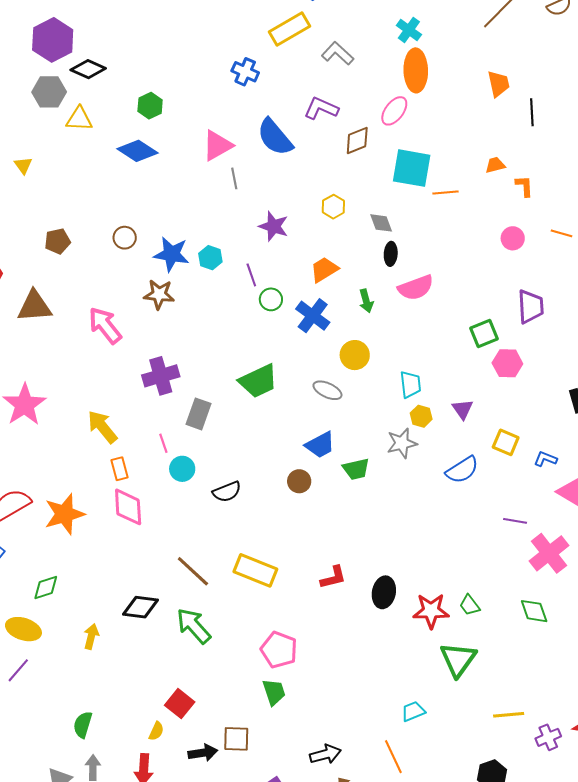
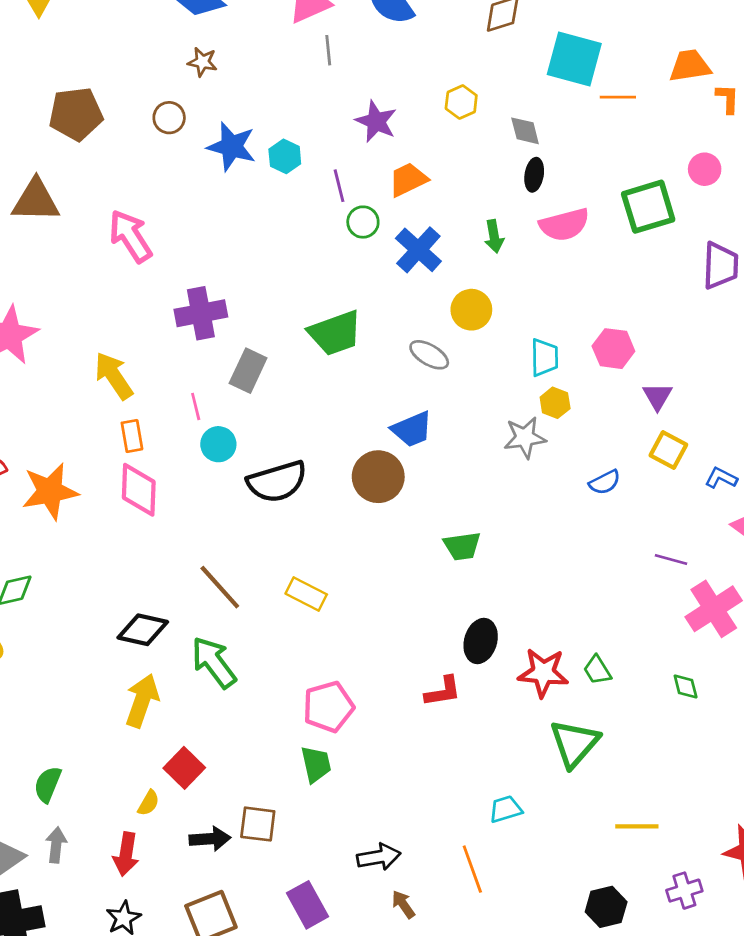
orange trapezoid: (495, 165) -> (690, 66), size x1.5
brown pentagon: (57, 241) -> (76, 114), size x1.5
orange trapezoid: (324, 270) -> (408, 180), moved
brown star: (159, 294) -> (202, 62), moved, size x0.7
green square: (484, 333) -> (648, 207), moved, size x1.4
pink hexagon: (507, 363) -> (613, 349), moved
purple triangle: (463, 409) -> (657, 396), moved
green trapezoid: (356, 469) -> (462, 546), moved
blue semicircle: (462, 470) -> (605, 482), size x0.7
brown circle: (299, 481) -> (378, 477), size x1.6
black semicircle: (227, 492) -> (277, 482), size x1.5
yellow rectangle: (255, 570) -> (306, 594), size x0.7
red L-shape: (333, 577) -> (443, 691), moved
green diamond: (534, 611) -> (686, 686), size x0.7
yellow arrow: (91, 637) -> (142, 701), moved, size x1.5
pink pentagon: (279, 650) -> (328, 707), turned 30
purple cross: (548, 737) -> (684, 891), moved

